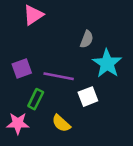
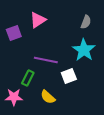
pink triangle: (33, 15) -> (38, 20), moved
gray semicircle: (87, 39) -> (86, 22), moved
purple square: (22, 69) -> (14, 33), moved

